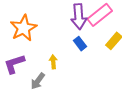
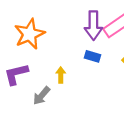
blue rectangle: (80, 44) -> (93, 56), turned -40

